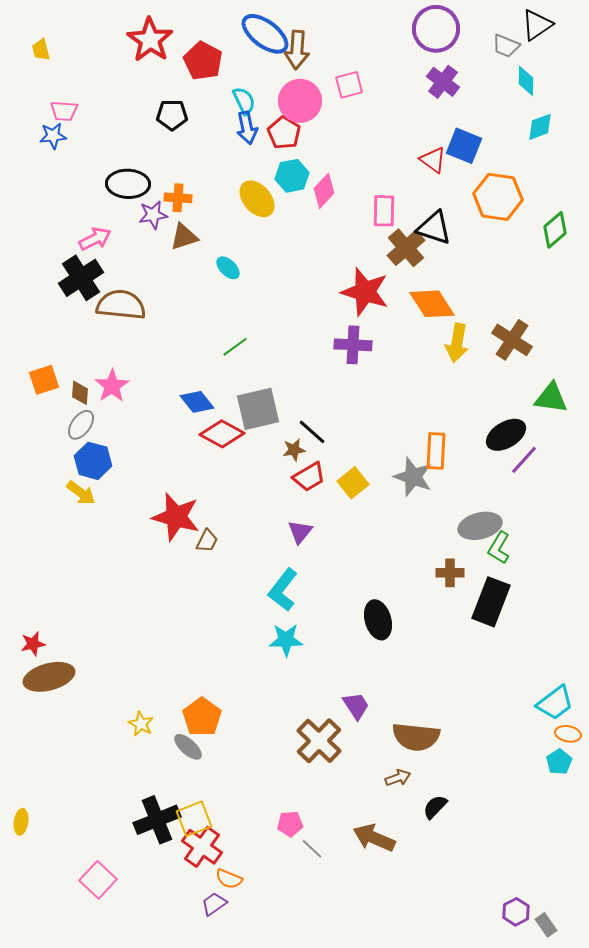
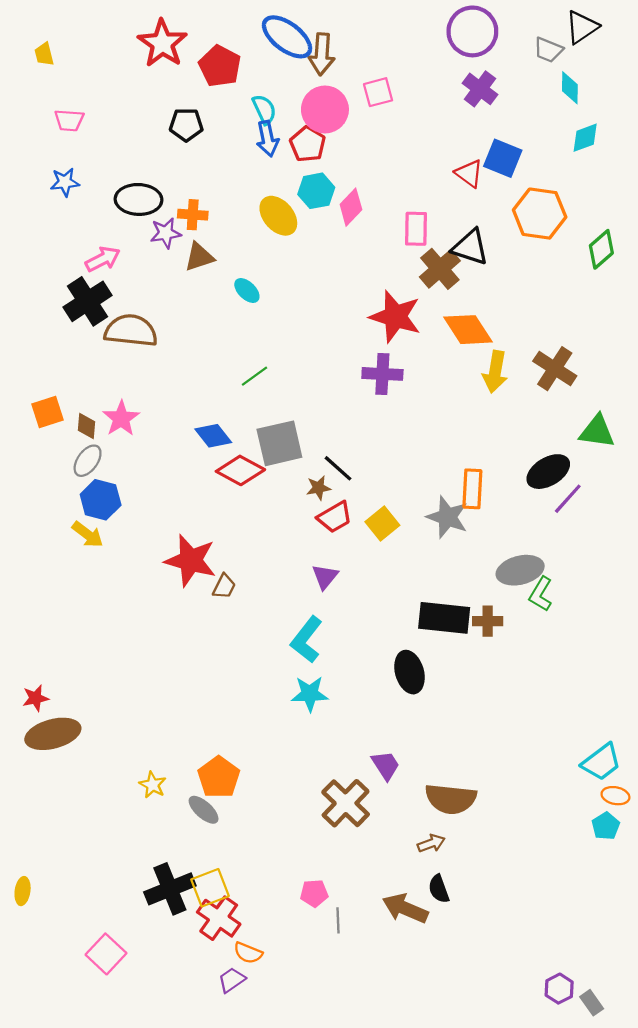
blue star: (53, 136) -> (65, 182), moved
black rectangle: (491, 602) -> (444, 618), moved, turned 75
black semicircle: (435, 807) -> (439, 889), moved, turned -64
gray line: (312, 849) -> (338, 920), turned 45

